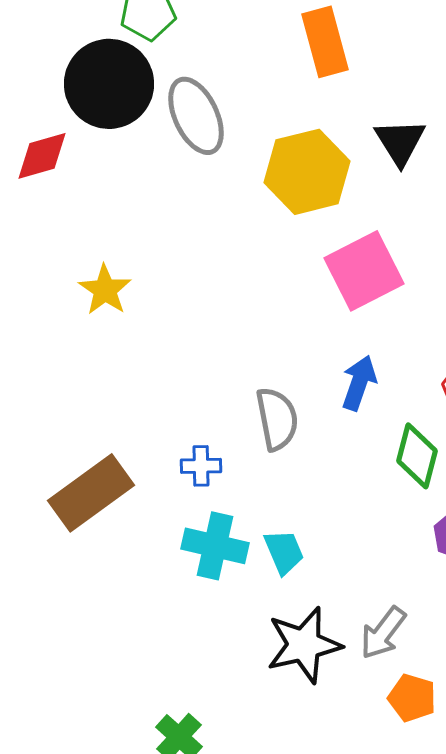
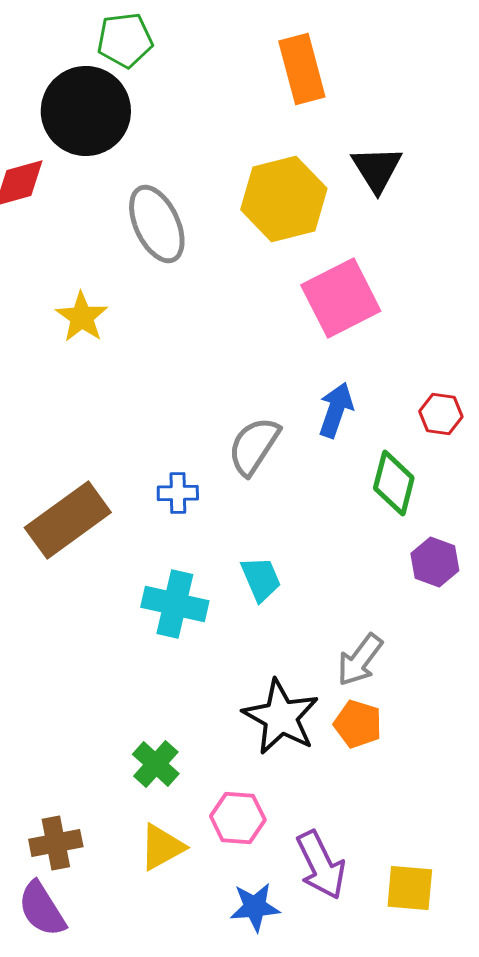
gray ellipse: (196, 116) -> (157, 224), moved
gray semicircle: (277, 419) -> (254, 446), turned -136
cyan cross: (215, 546) -> (175, 604), moved
black star: (304, 645) -> (281, 717), moved, turned -30
orange pentagon: (412, 698) -> (358, 724), moved

